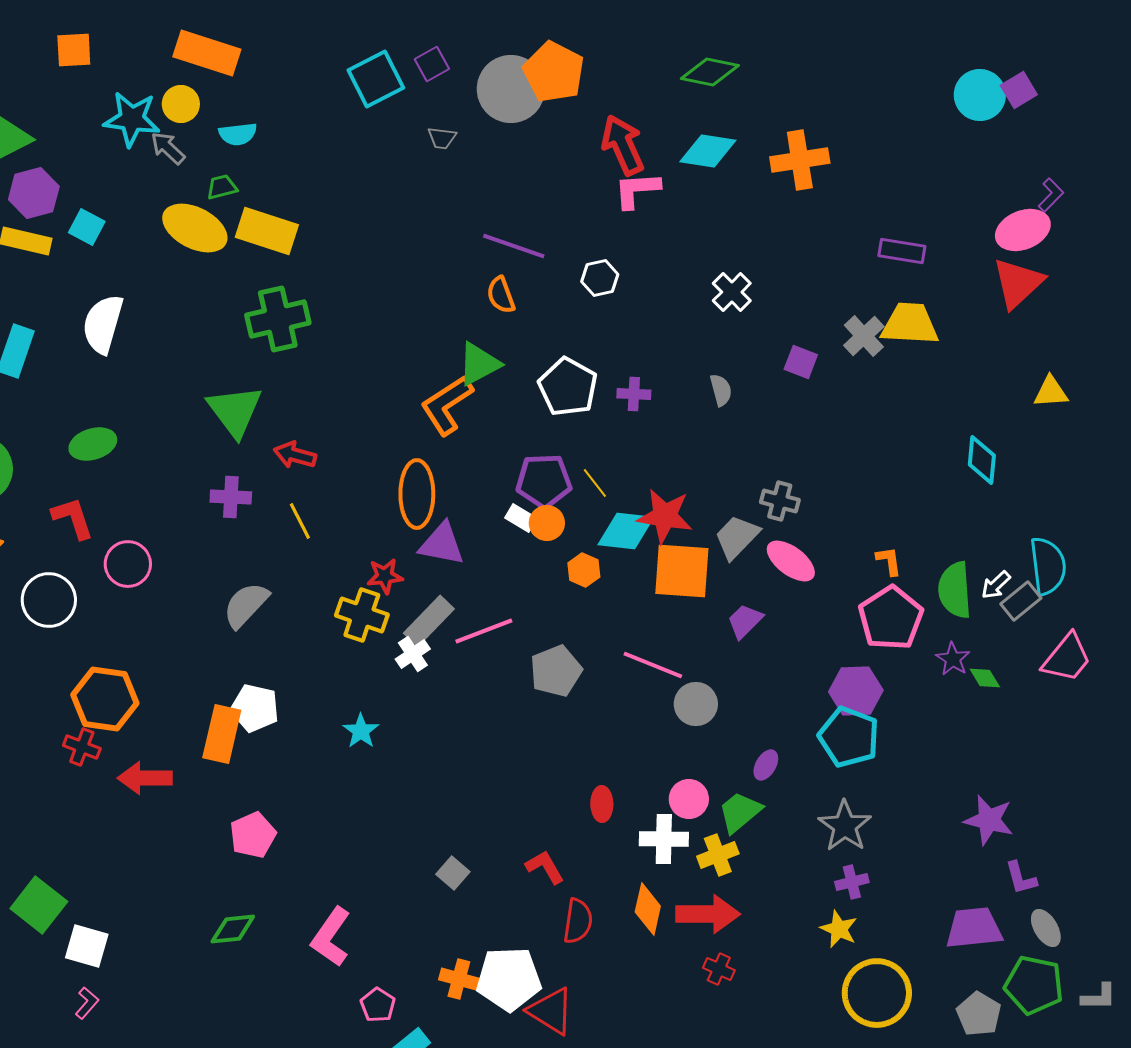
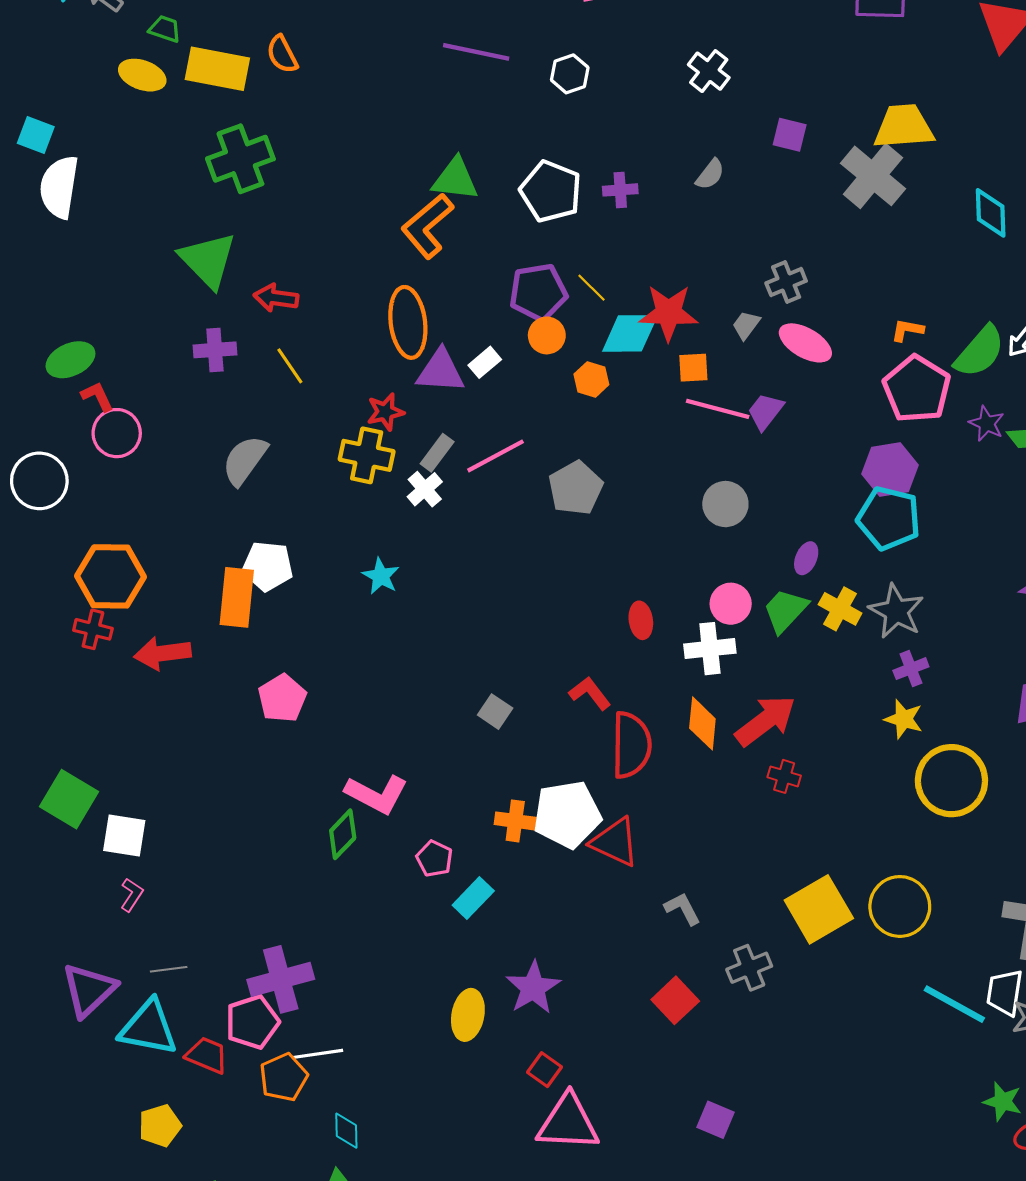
green trapezoid: (222, 187) -> (165, 29), turned 40
cyan square: (87, 227) -> (36, 135), moved
yellow ellipse: (195, 228) -> (142, 75), size x0.7
orange semicircle: (501, 295) -> (282, 54), moved
yellow trapezoid: (910, 324) -> (904, 127), moved
gray cross: (864, 336) -> (873, 176), moved, size x1.5
green triangle: (479, 364) -> (455, 179), turned 42
gray semicircle: (721, 390) -> (710, 174), turned 60
green ellipse: (93, 444) -> (70, 360), moved
gray cross: (780, 501) -> (786, 282), turned -30
red L-shape: (73, 518) -> (97, 396), moved, size x0.7
white rectangle: (521, 518) -> (485, 362), moved, turned -64
gray trapezoid: (737, 537) -> (746, 325), size x0.6
orange L-shape: (889, 561) -> (907, 330), turned -64
orange square: (682, 571) -> (693, 368), size x0.5
green semicircle: (955, 590) -> (980, 352), turned -128
gray rectangle: (429, 621) -> (437, 453), size x0.7
pink line: (653, 665) -> (718, 409), moved
yellow cross: (718, 855) -> (840, 609), moved, turned -33
red arrow: (708, 914) -> (765, 721), turned -30
red semicircle: (578, 921) -> (631, 745), size x1.4
green diamond: (233, 929) -> (343, 834), moved, turned -33
pink L-shape: (331, 937) -> (377, 794), turned -90

